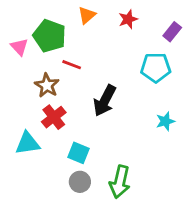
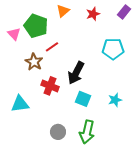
purple rectangle: (172, 32) -> (124, 12), moved
red line: (72, 65) -> (52, 47), turned -56
red cross: (54, 117) -> (50, 86), moved, turned -30
cyan star: (165, 121) -> (115, 100), moved
cyan square: (79, 153) -> (83, 99), moved

